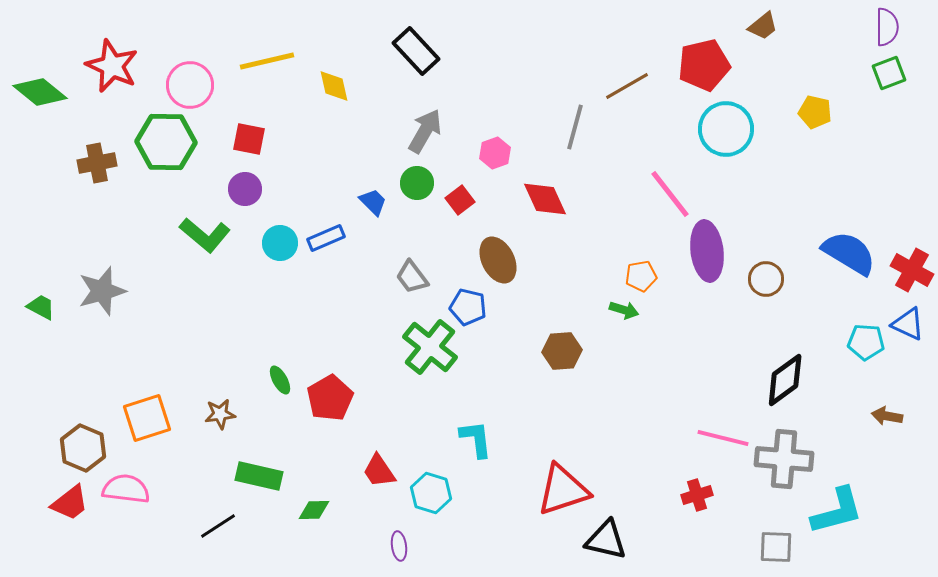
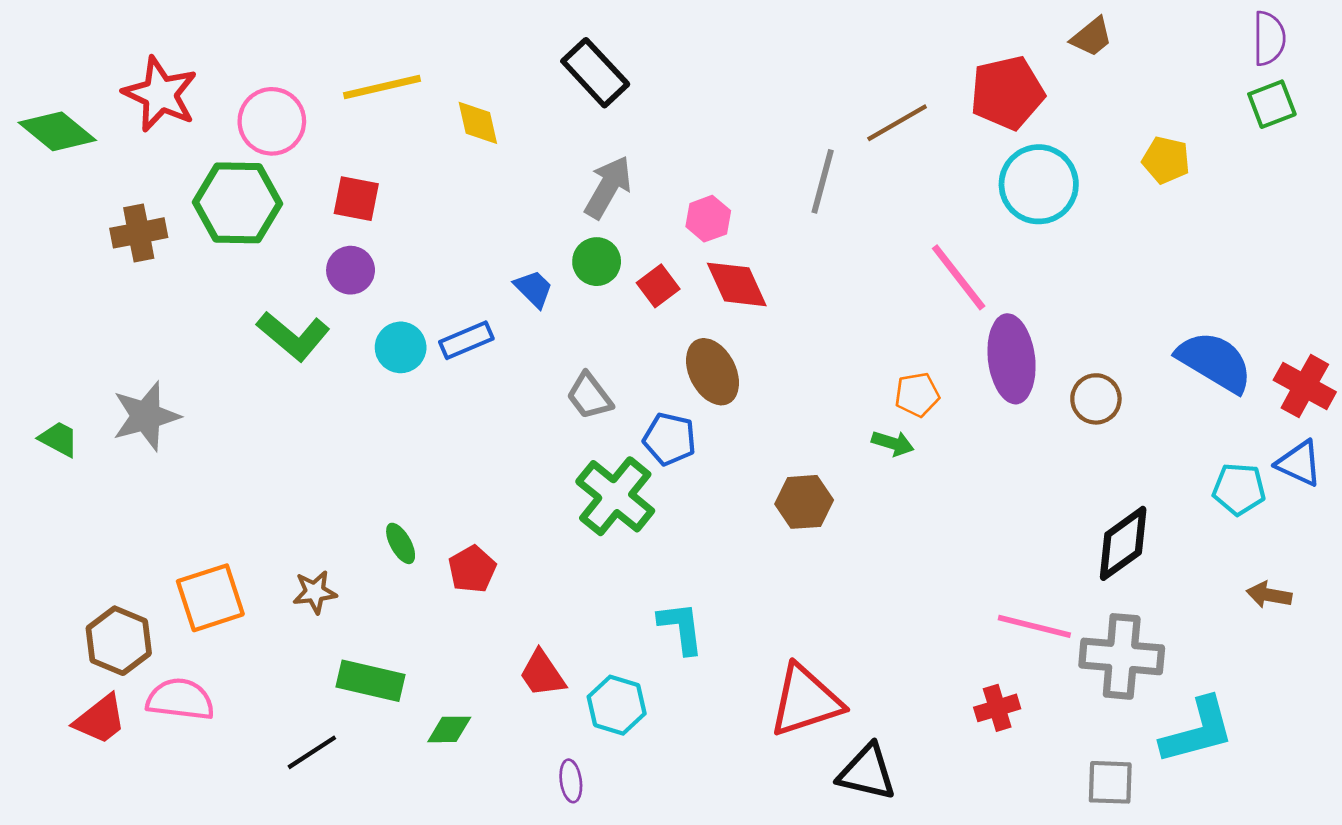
red diamond: (545, 199) -> (737, 284), moved
red pentagon: (330, 398) -> (472, 569), size x0.7

